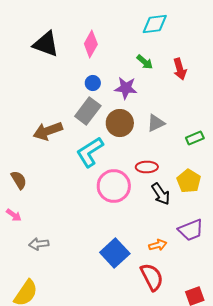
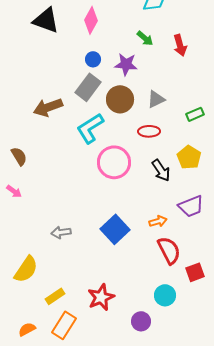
red ellipse: (147, 167) -> (149, 131), moved
gray arrow: (39, 244) -> (61, 232), moved
red semicircle: (152, 277) -> (169, 250), moved

